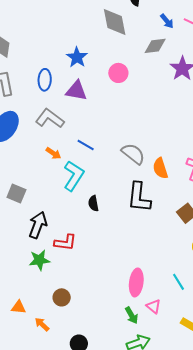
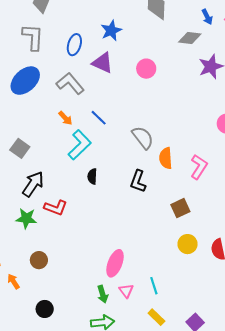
pink circle: (118, 73) -> (146, 69), moved
black L-shape: (139, 197) -> (138, 181), size x0.7
cyan line: (179, 282) -> (154, 286), moved

